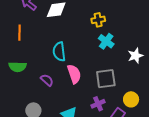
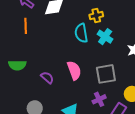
orange line: (19, 33) -> (26, 26), moved
cyan semicircle: (59, 52) -> (81, 33), moved

